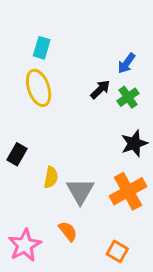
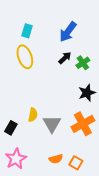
blue arrow: (126, 63) -> (68, 32), moved, size x1.5
black rectangle: (17, 154) -> (11, 128), moved
orange semicircle: (68, 231) -> (56, 159), moved, turned 112

